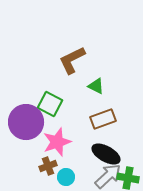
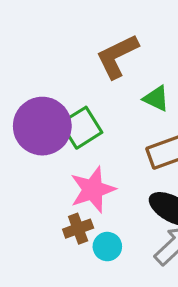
green square: (50, 104) -> (81, 128), turned 30
purple circle: (26, 122) -> (42, 126), moved

